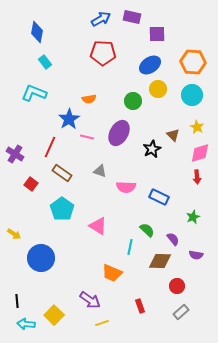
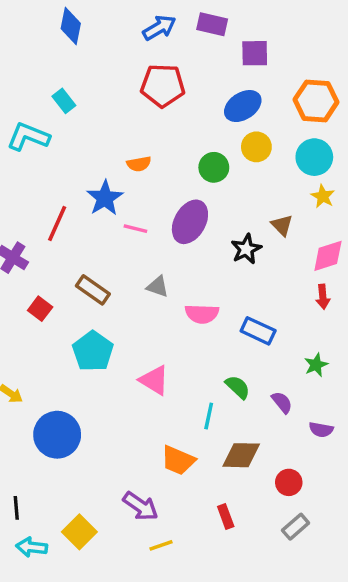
blue diamond: (37, 32) -> (71, 26), moved
cyan L-shape: (34, 93) -> (28, 137), moved
yellow star: (197, 127) -> (323, 196), moved
red line: (50, 147) -> (57, 224), moved
brown diamond: (160, 261) -> (241, 455), moved

